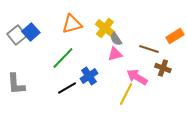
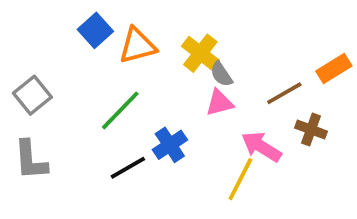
blue square: (31, 32) -> (95, 30), moved
gray square: (17, 35) -> (32, 95), moved
brown line: (149, 49) -> (284, 93), turned -48

